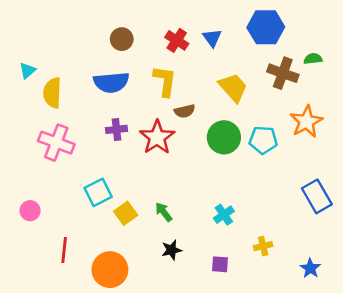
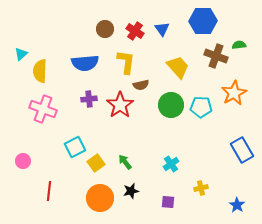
brown circle: (122, 39) -> (105, 29), moved
orange circle: (110, 270) -> (100, 198), moved

